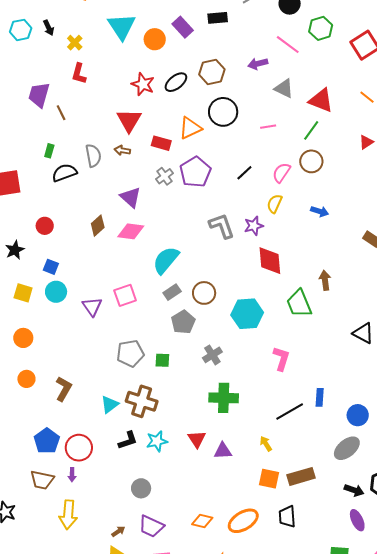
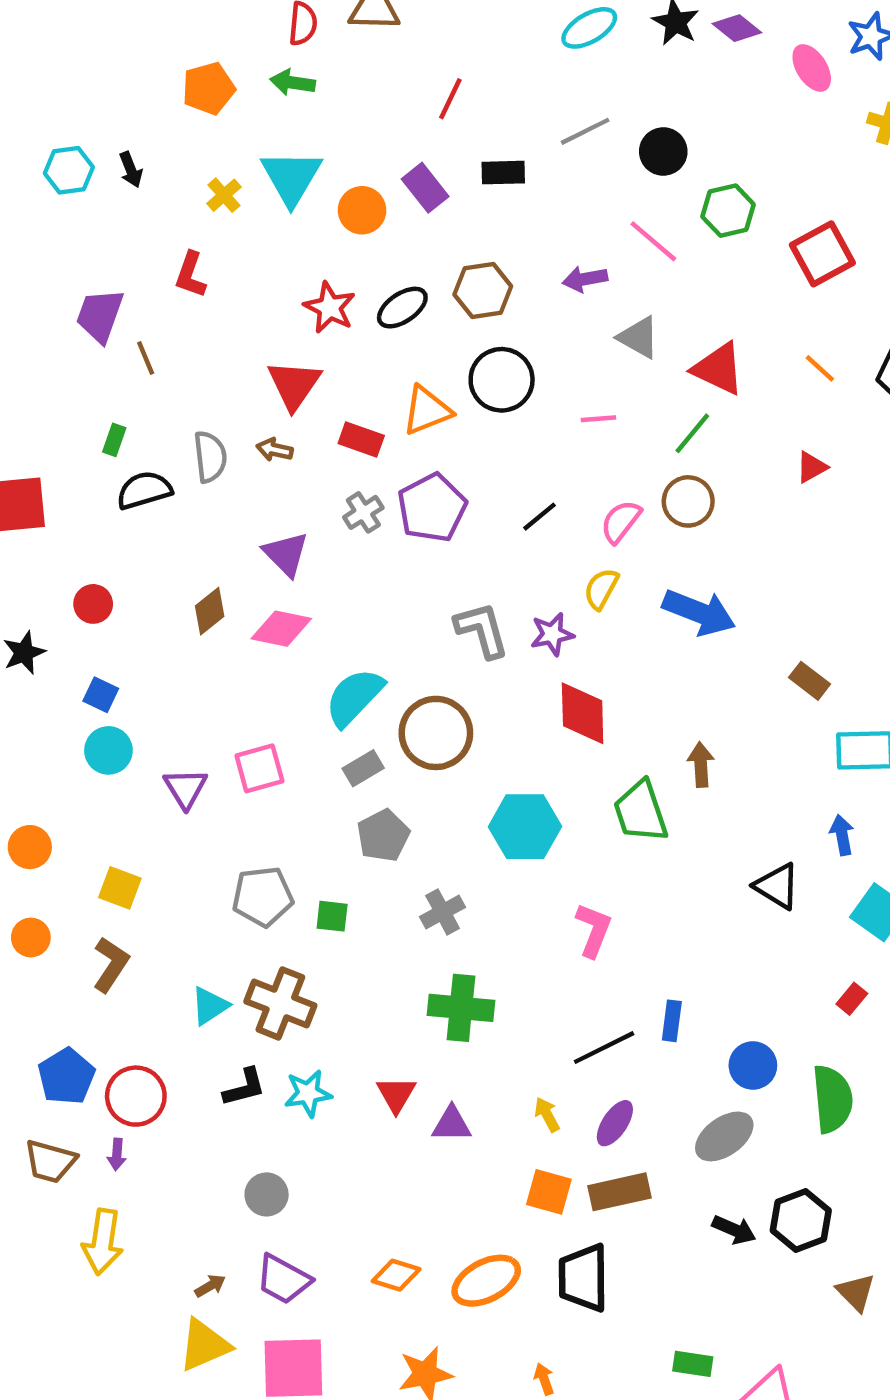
yellow cross: (75, 43) -> (224, 195), moved
blue arrow: (320, 211) -> (699, 612), size x1.8
yellow square: (23, 293) -> (120, 888), moved
brown circle: (204, 293) -> (436, 733), moved, size x1.4
black trapezoid: (287, 517) -> (583, 1278), size x1.4
purple ellipse: (357, 520) -> (615, 1123), moved, turned 55

